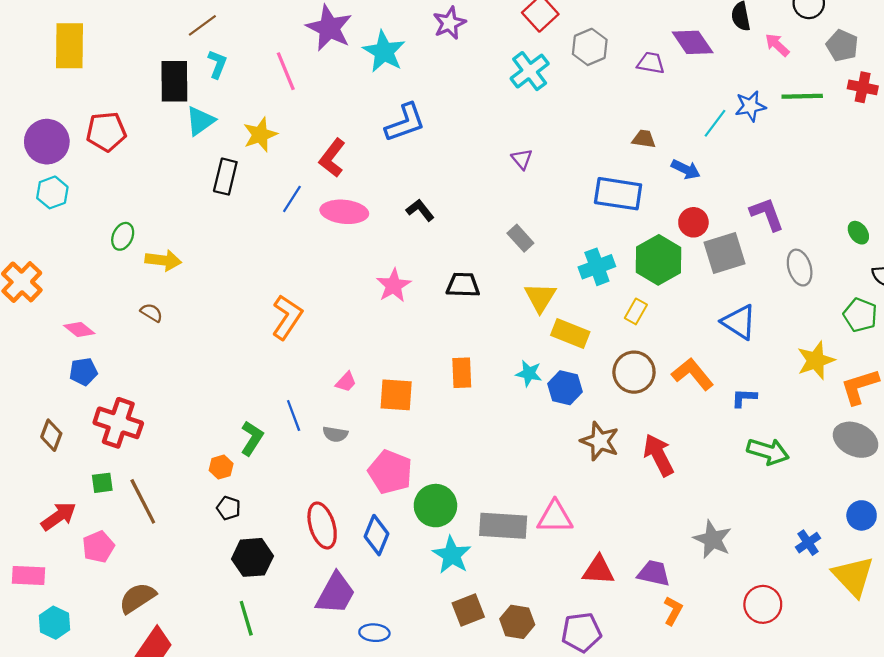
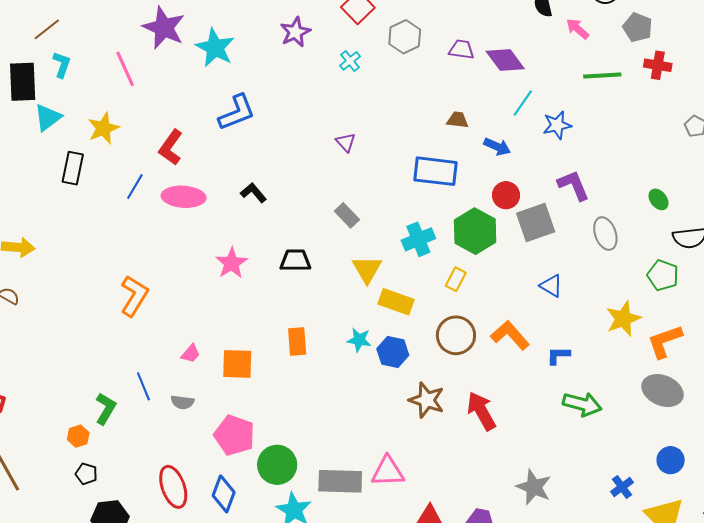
purple star: (449, 23) -> (295, 32), moved
purple diamond: (693, 42) -> (505, 60), moved
cyan cross: (530, 71) -> (350, 61), size x0.6
blue star: (750, 106) -> (557, 125), moved
blue triangle: (739, 322) -> (551, 286), size x0.7

